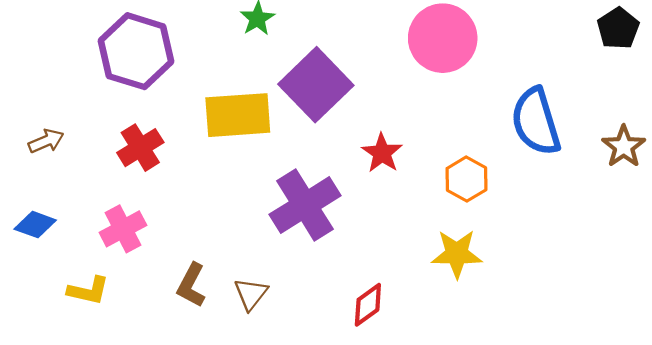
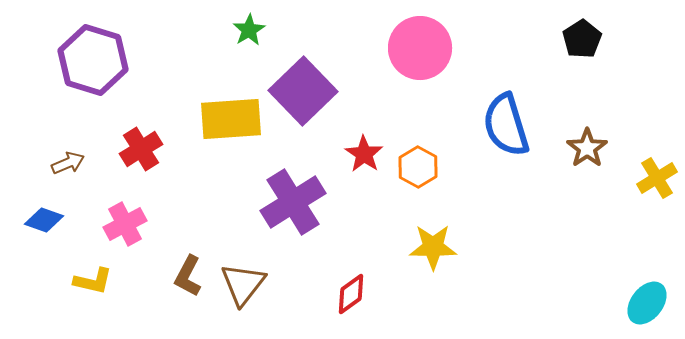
purple hexagon: (136, 51) -> (93, 60), moved
brown arrow: (46, 141) -> (68, 163), moved
orange hexagon: (467, 179) -> (418, 167), moved
brown triangle: (251, 294) -> (243, 284), size x1.4

